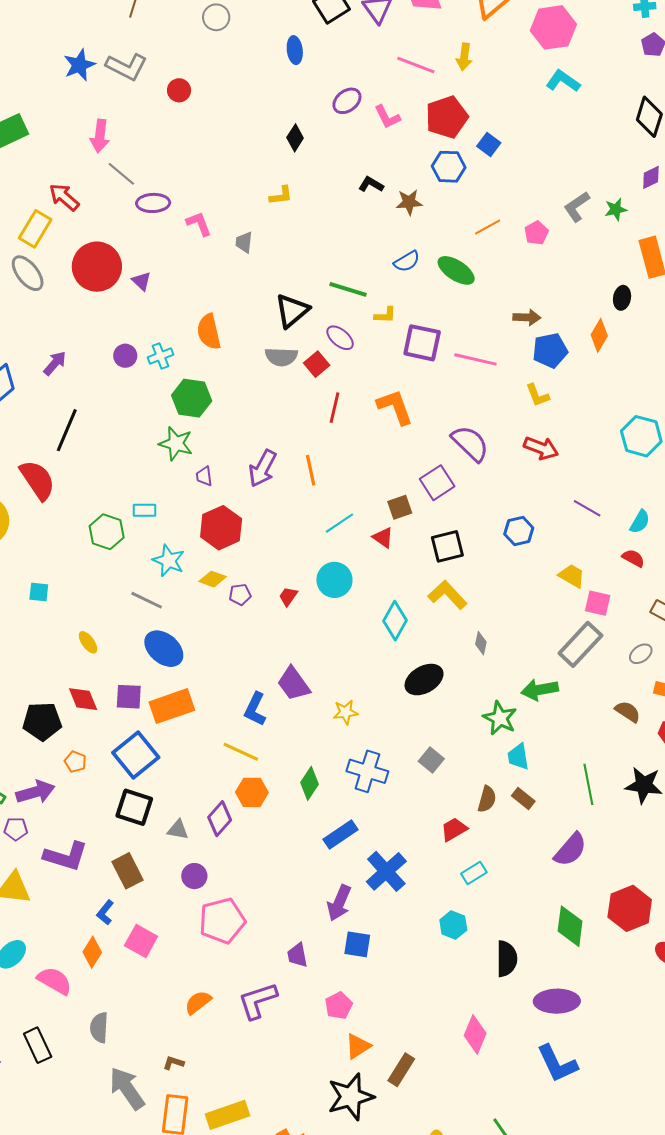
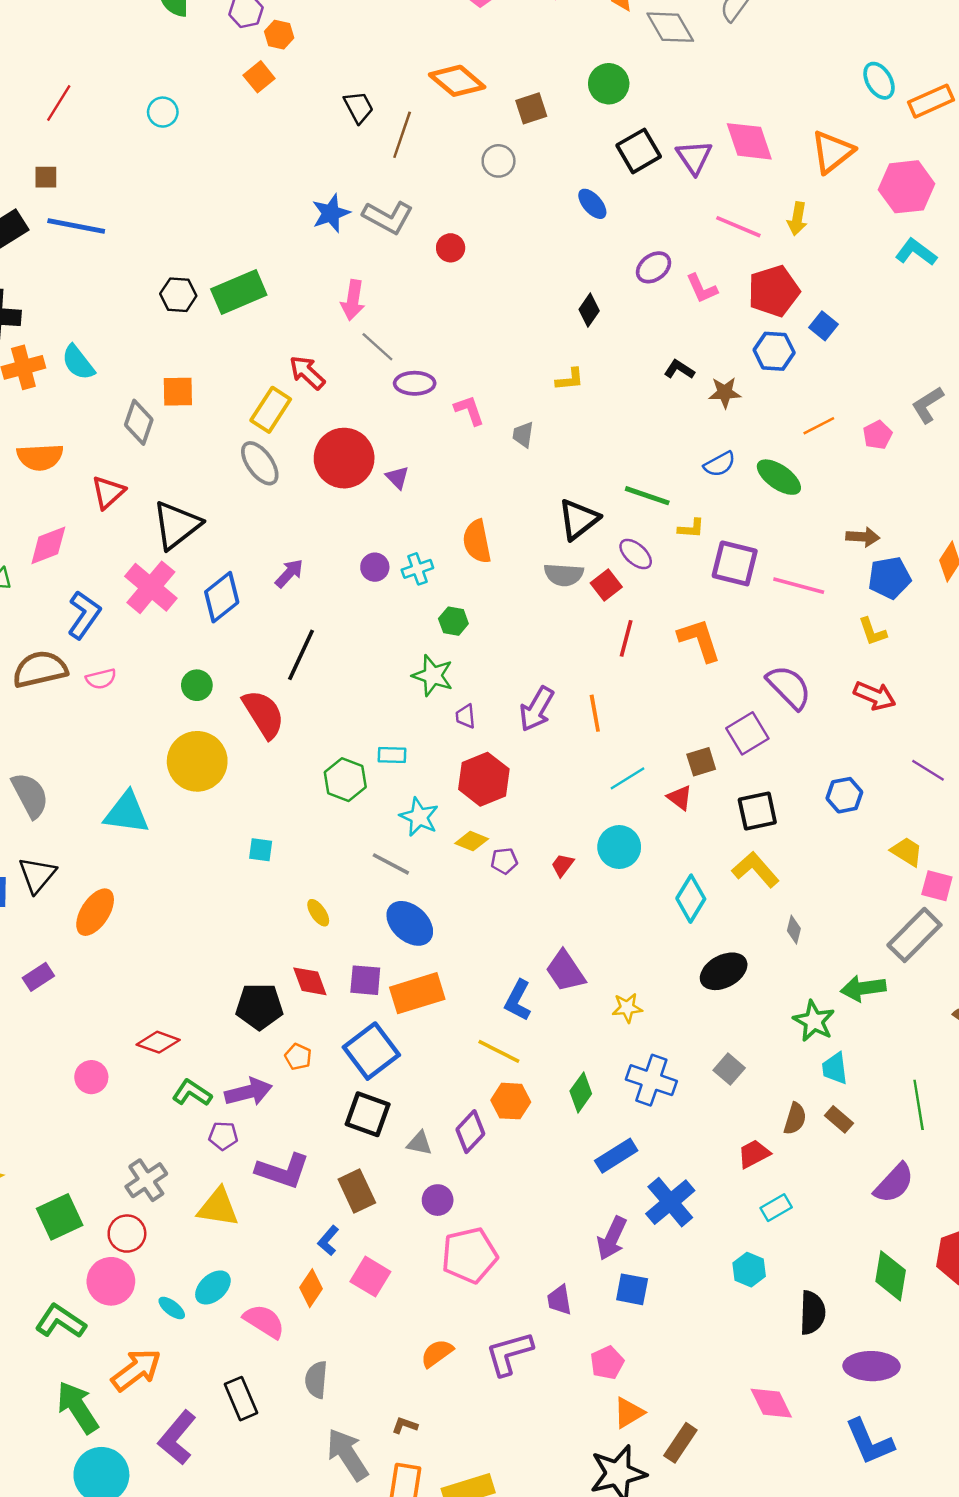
blue ellipse: (295, 50) -> (592, 204), turned -36
green hexagon: (192, 398) -> (453, 621), size x0.6
pink diamond: (475, 1034) -> (771, 1403), turned -51

